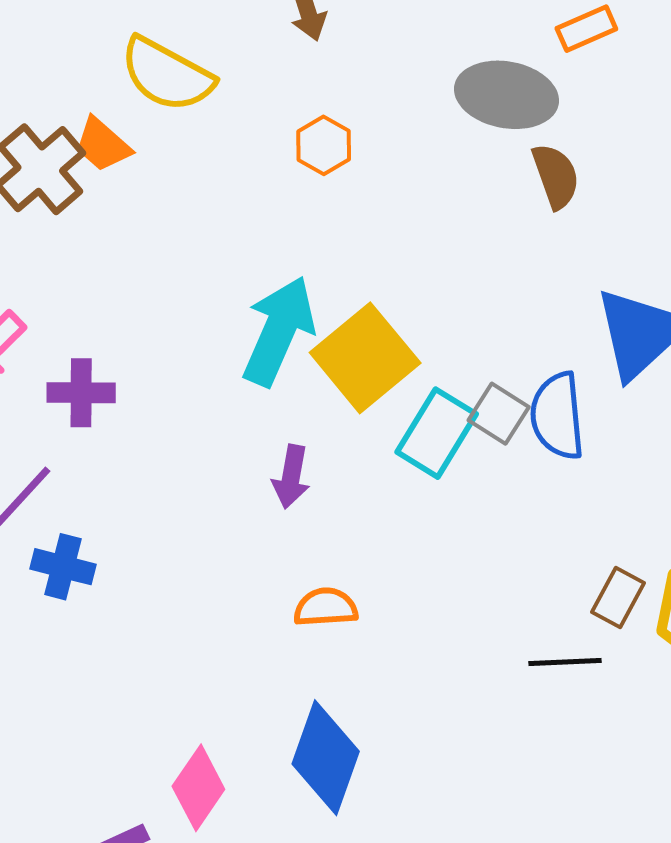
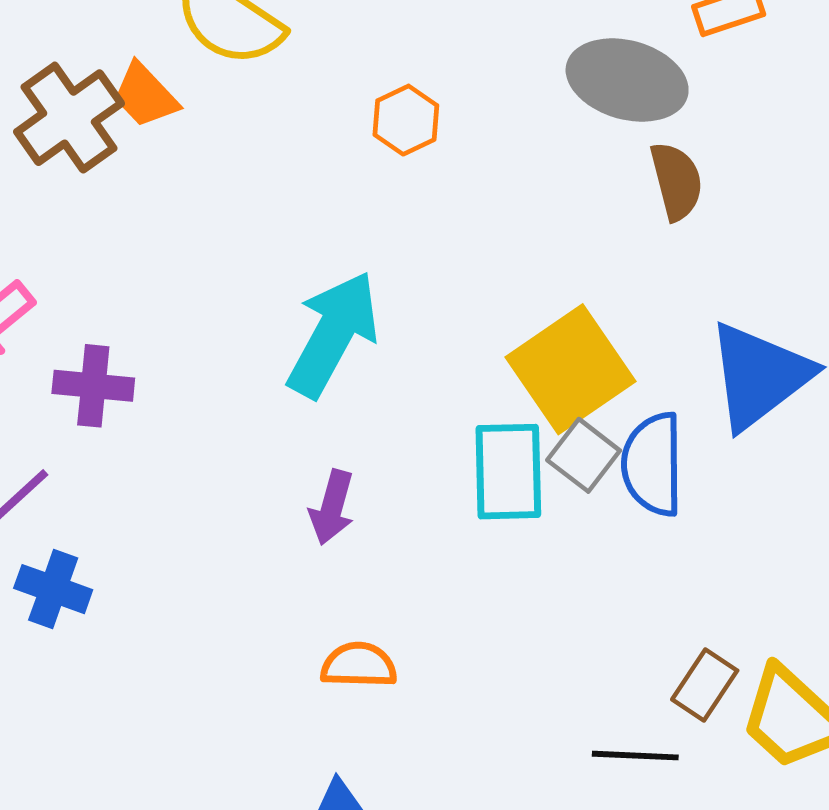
yellow square: (365, 358) -> (570, 369), moved
cyan rectangle: (437, 433) -> (508, 472), turned -38

